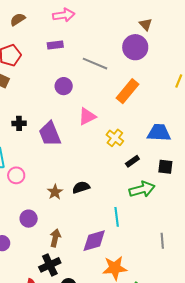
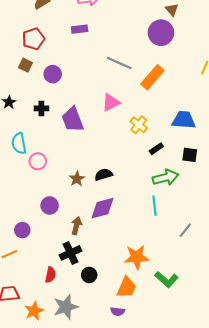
gray line: (95, 64) -> (119, 63), moved
purple circle: (64, 86) -> (53, 74), moved
cyan line: (117, 217) -> (155, 206), moved
purple diamond: (94, 241) -> (102, 208), moved
gray line: (162, 241) -> (185, 230), turned 42

